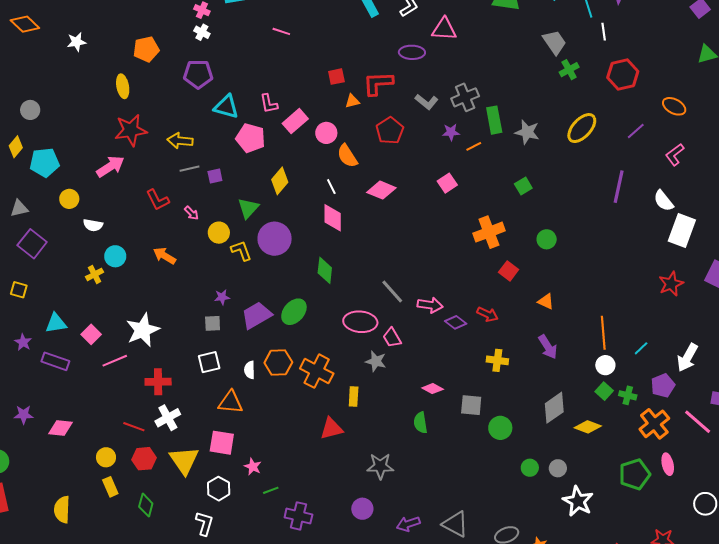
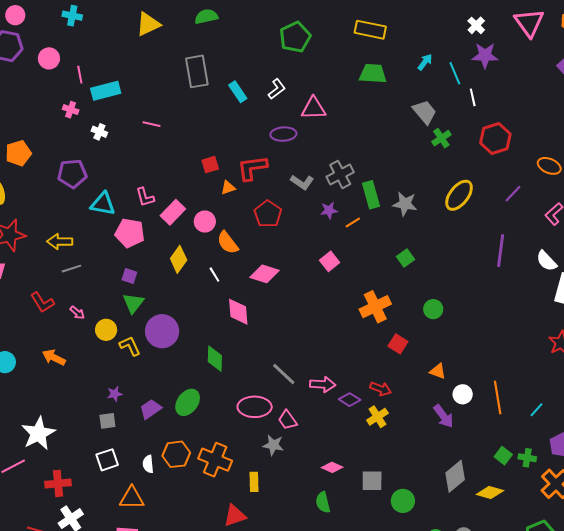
white cross: (202, 32) -> (99, 132), moved
purple square: (215, 176) -> (129, 276), moved, turned 35
yellow diamond: (280, 181) -> (179, 259), moved
pink diamond: (333, 218) -> (238, 312), moved
purple trapezoid: (256, 315) -> (151, 409), size x0.7
yellow cross: (497, 360) -> (377, 417), moved, turned -35
white circle: (605, 365) -> (463, 394), moved

